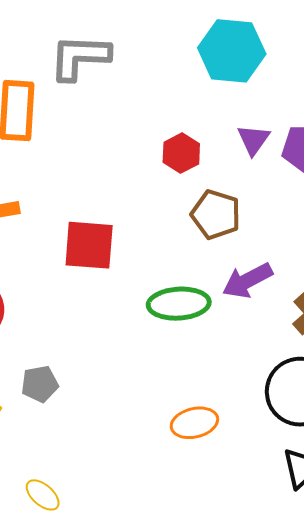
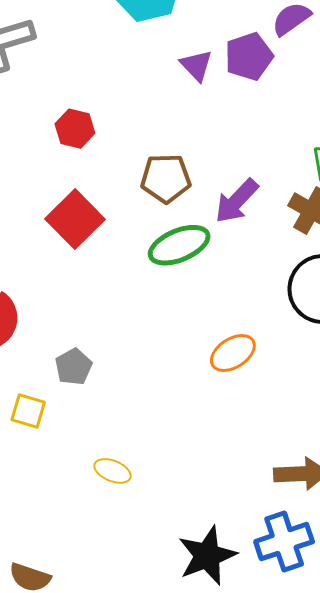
red hexagon: (181, 153) -> (75, 129), moved
brown pentagon: (216, 214) -> (166, 178), moved
red square: (89, 245) -> (75, 219), turned -30

